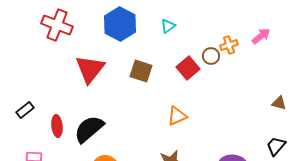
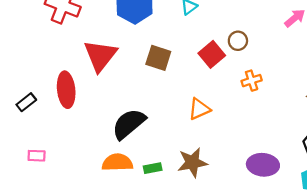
orange cross: (229, 45) -> (252, 81), moved
red ellipse: (57, 126) -> (66, 90), moved, size x1.4
black semicircle: (89, 129) -> (129, 124), moved

